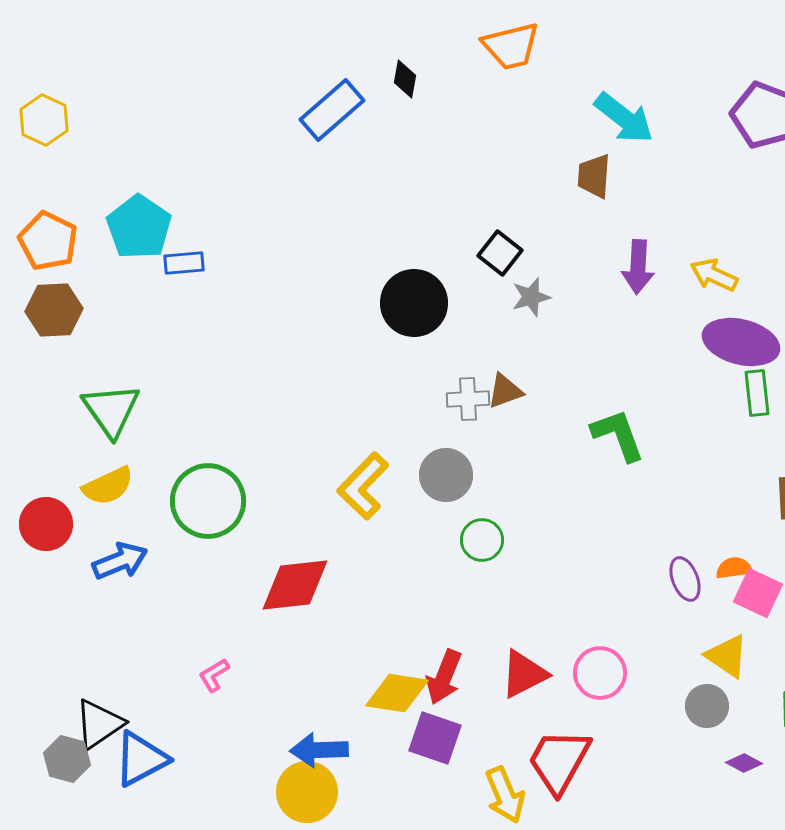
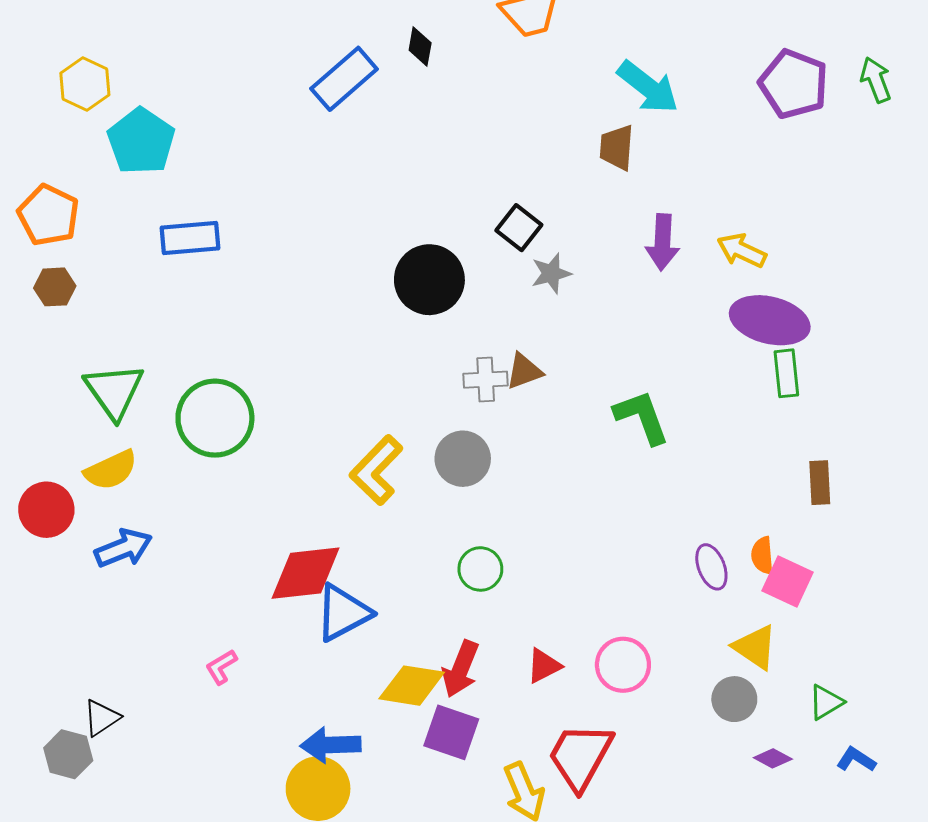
yellow hexagon: (44, 120) -> (85, 84), moved
cyan pentagon: (139, 227) -> (141, 141), moved
blue rectangle: (184, 263) -> (190, 238), size x1.4
brown hexagon: (54, 310) -> (55, 287), size x0.7
green circle: (208, 501) -> (215, 418), moved
green circle: (482, 540) -> (480, 569), moved
orange semicircle: (734, 568) -> (762, 555), turned -87
red triangle: (524, 674) -> (544, 666), size x0.7
black triangle: (99, 724) -> (102, 718), size x0.7
blue triangle: (141, 759) -> (343, 613), moved

